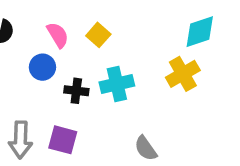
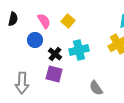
black cross: (76, 91) -> (55, 54), turned 32
purple square: (63, 140) -> (54, 74), moved

